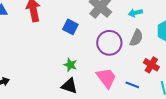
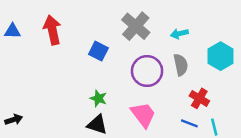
gray semicircle: (136, 38) -> (181, 65), turned -36
blue line: (132, 85) -> (189, 123), moved

